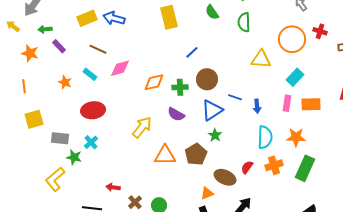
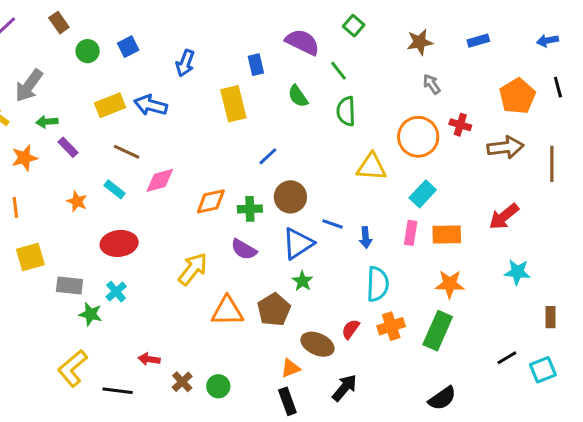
orange star: (30, 53) -> (24, 158), turned -30
orange star: (296, 137) -> (450, 284), moved
yellow L-shape: (55, 179) -> (72, 368), moved

